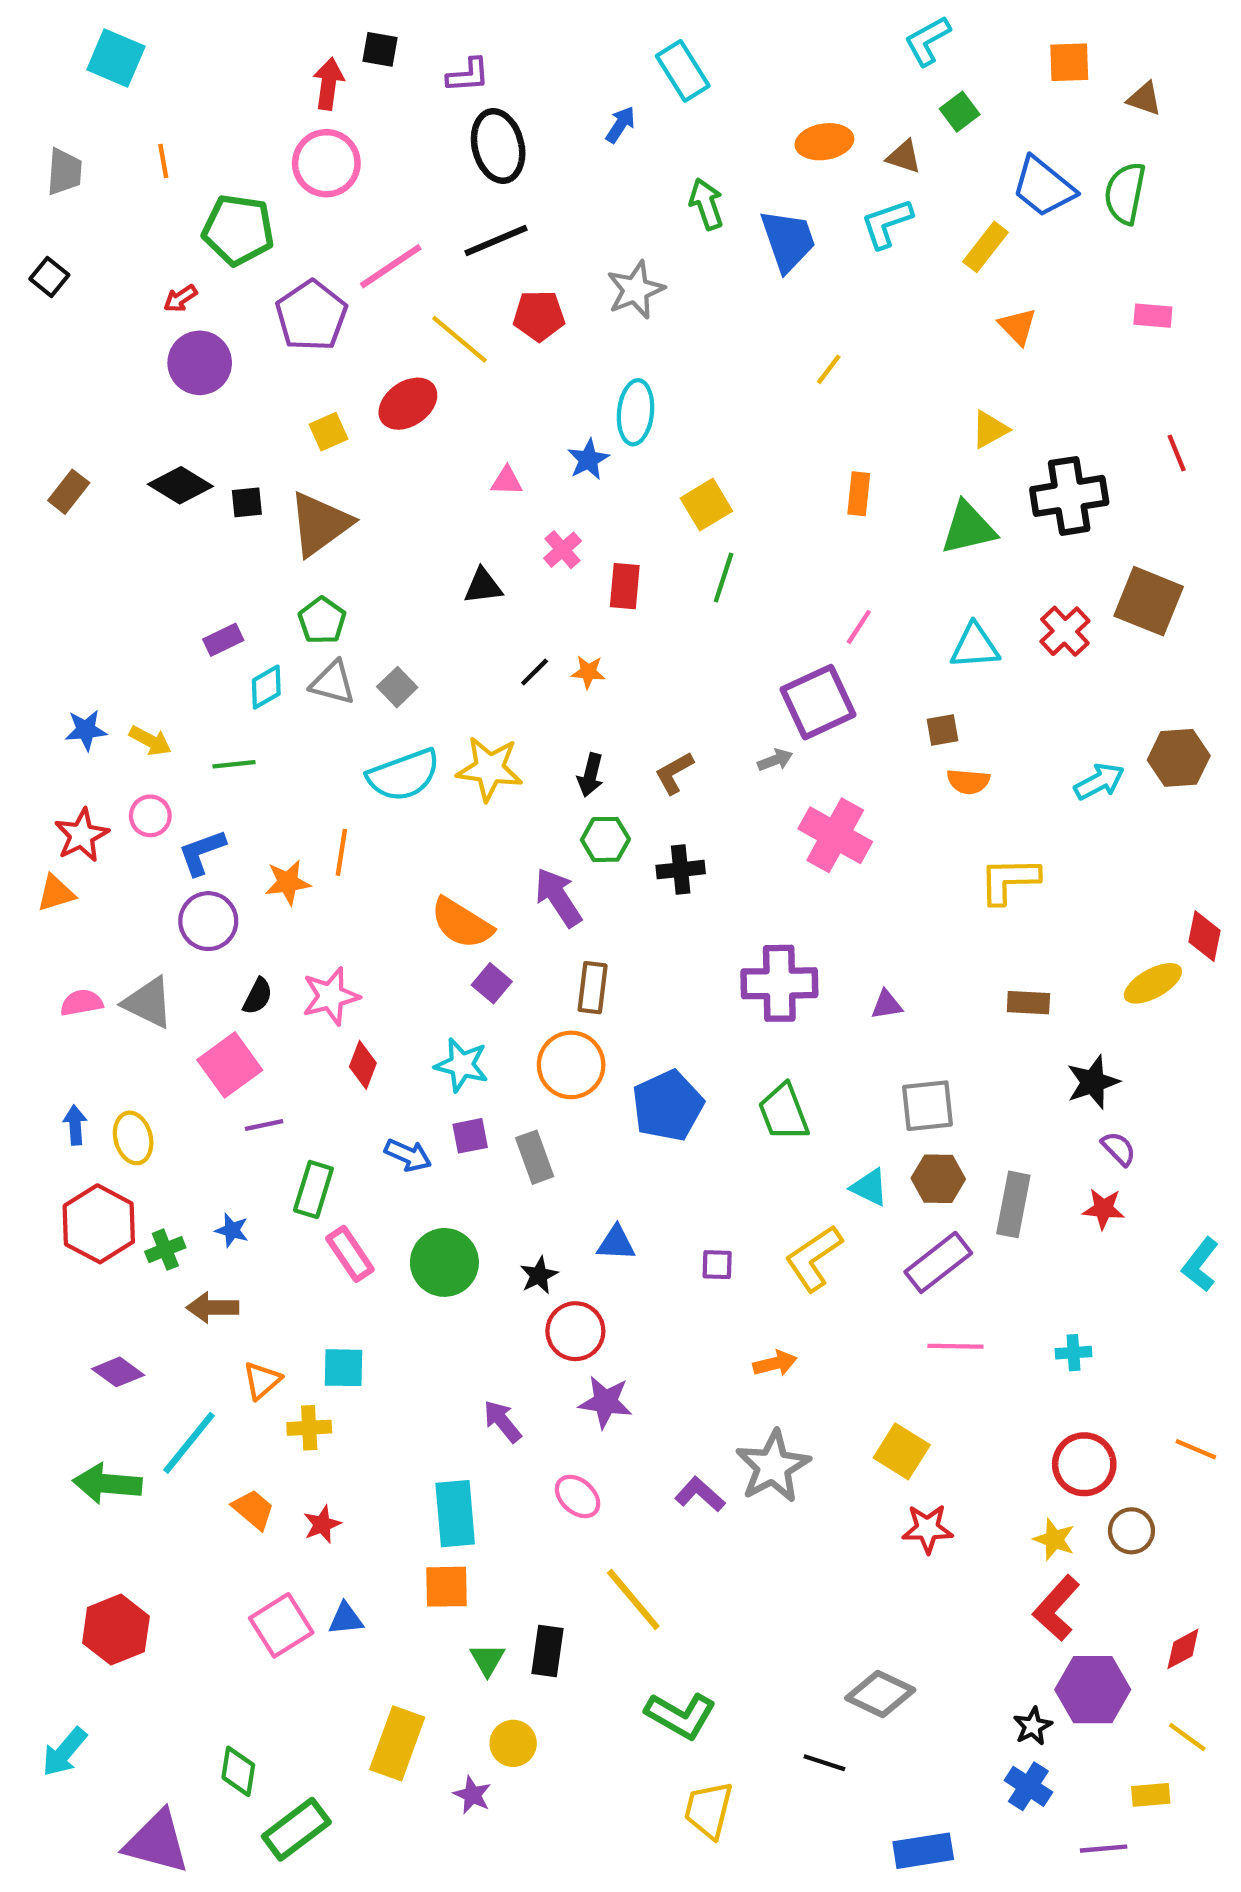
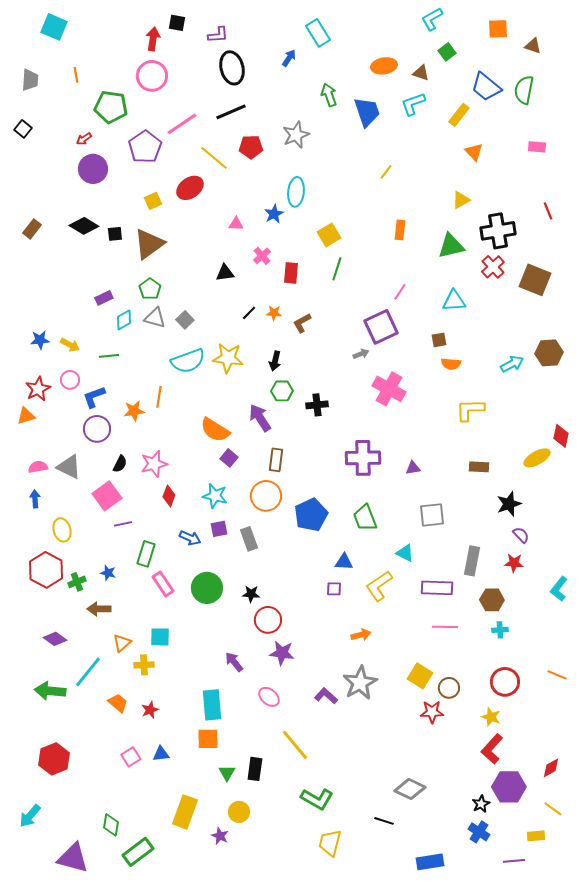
red cross: (1065, 631) -> (493, 267), moved
brown L-shape: (674, 773) -> (302, 323), moved
blue arrow: (75, 1125) -> (35, 499), moved
brown hexagon: (938, 1179) -> (492, 600), moved
blue triangle: (616, 1243) -> (344, 562), moved
purple rectangle: (938, 1262) -> (437, 588), turned 40
black star: (539, 1275) -> (251, 594), turned 30
brown circle: (1131, 1531) -> (449, 688), moved
pink square: (281, 1625) -> (131, 757), size x0.7

